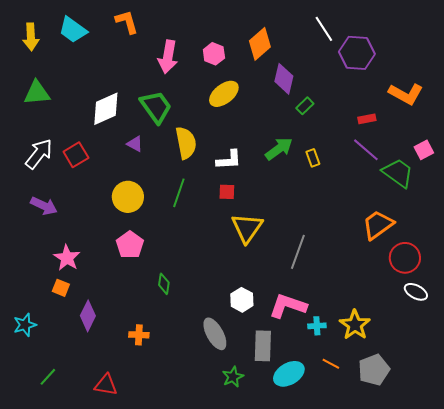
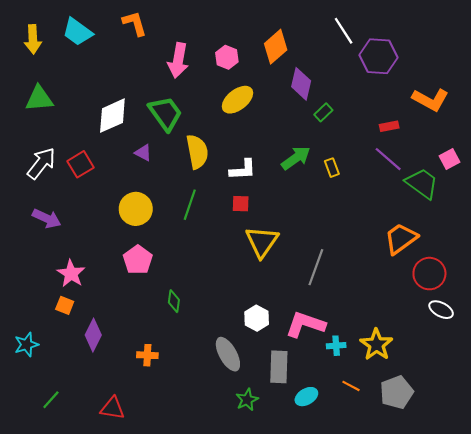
cyan ellipse: (289, 374) -> (306, 397), size x0.7

